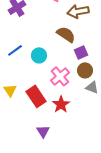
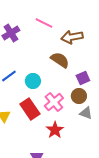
purple square: (81, 52) -> (83, 78), moved
red rectangle: (36, 96) -> (30, 109), moved

